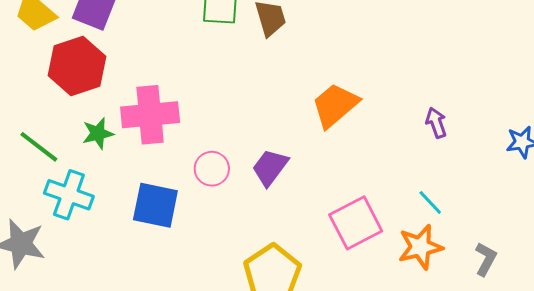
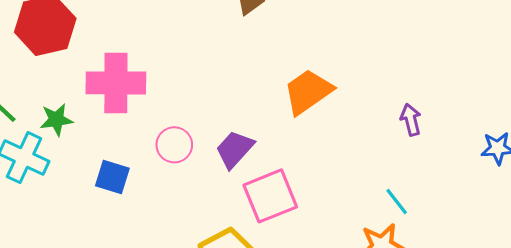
green star: (98, 133) -> (56, 120), moved
blue square: (155, 205) -> (112, 177), size x0.7
pink square: (356, 223) -> (270, 196), moved

